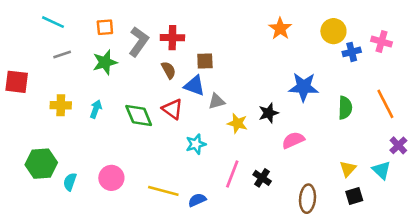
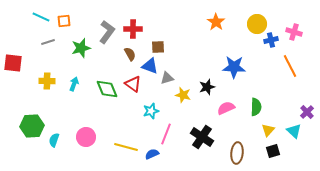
orange square: (105, 27) -> (64, 21), moved
orange line: (385, 104) -> (290, 66), moved
green semicircle: (345, 108) -> (256, 107), moved
pink line: (232, 174) -> (166, 134), moved
black cross: (262, 178) -> (202, 137), size x1.6

